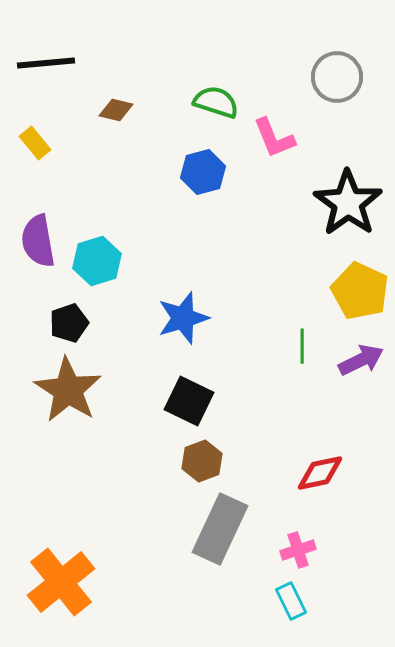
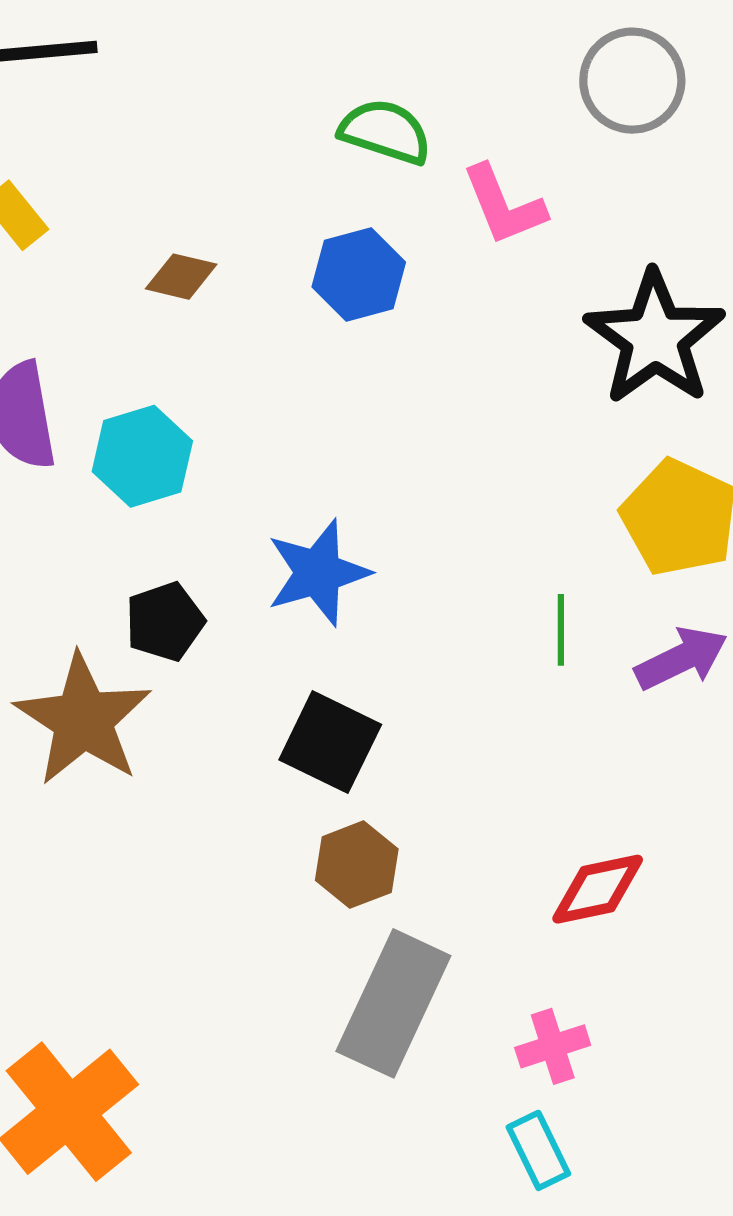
brown diamond: (116, 110) -> (181, 277), moved
black pentagon: (69, 323) -> (165, 622), moved

